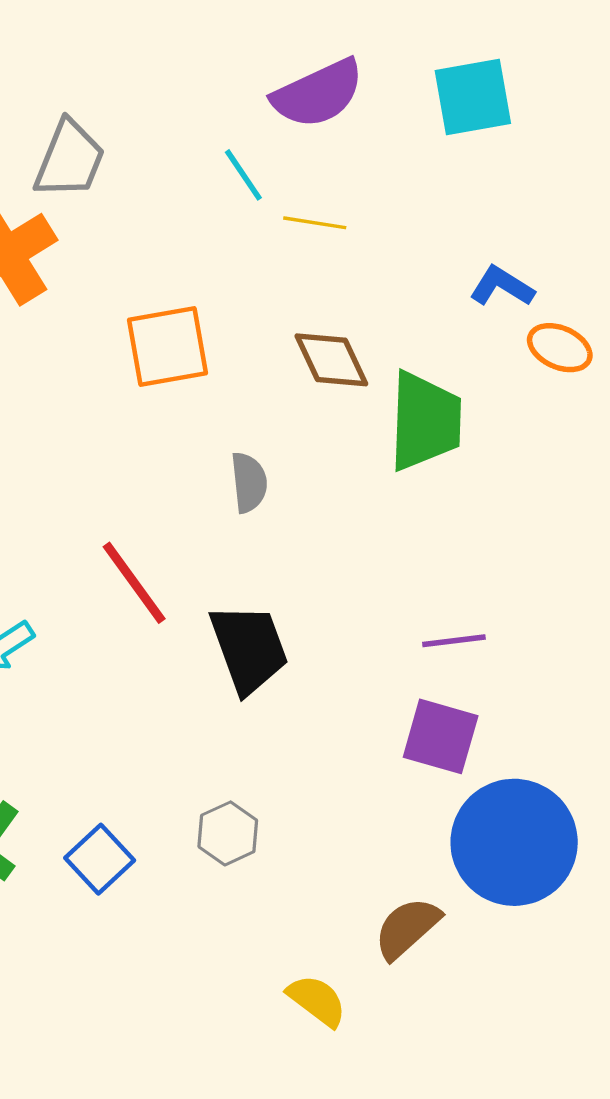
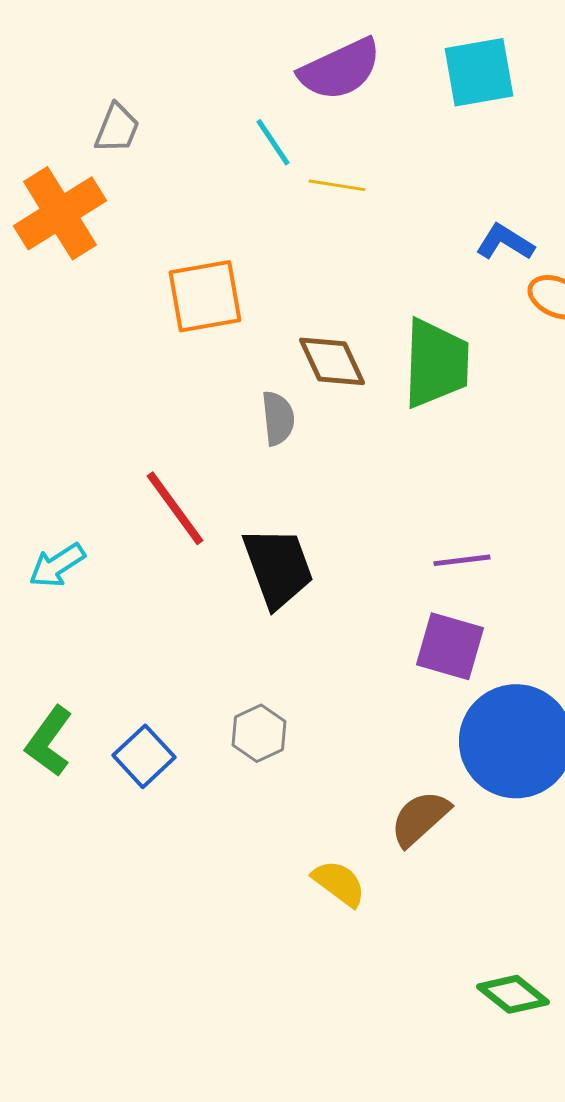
gray trapezoid: (70, 159) -> (117, 128), size x0.7
brown diamond: (331, 360) -> (332, 361), moved

